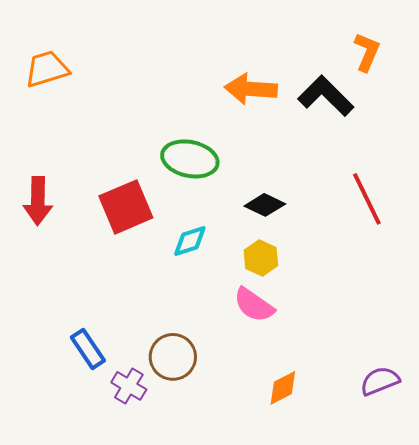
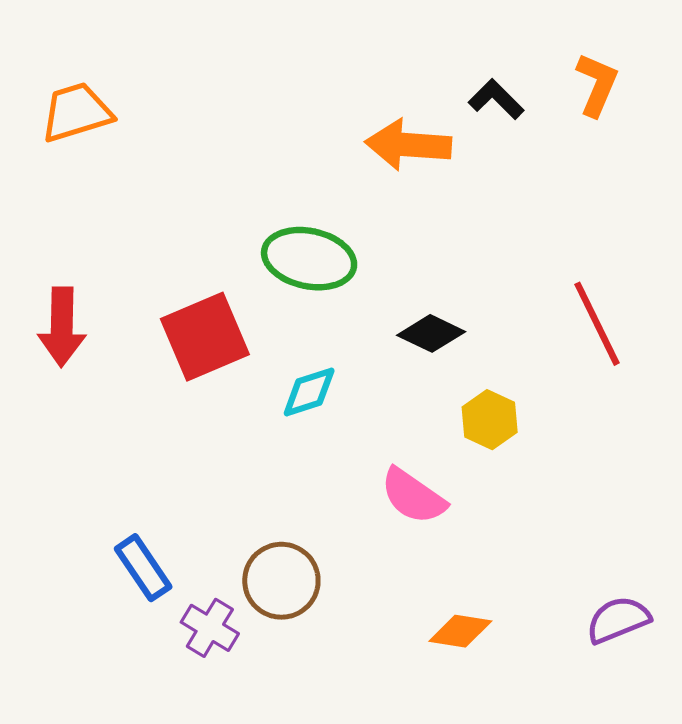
black L-shape: (326, 96) -> (496, 99), moved, size x0.6
yellow hexagon: (261, 258) -> (490, 420), moved
orange diamond: (283, 388) -> (460, 631), turned 36

